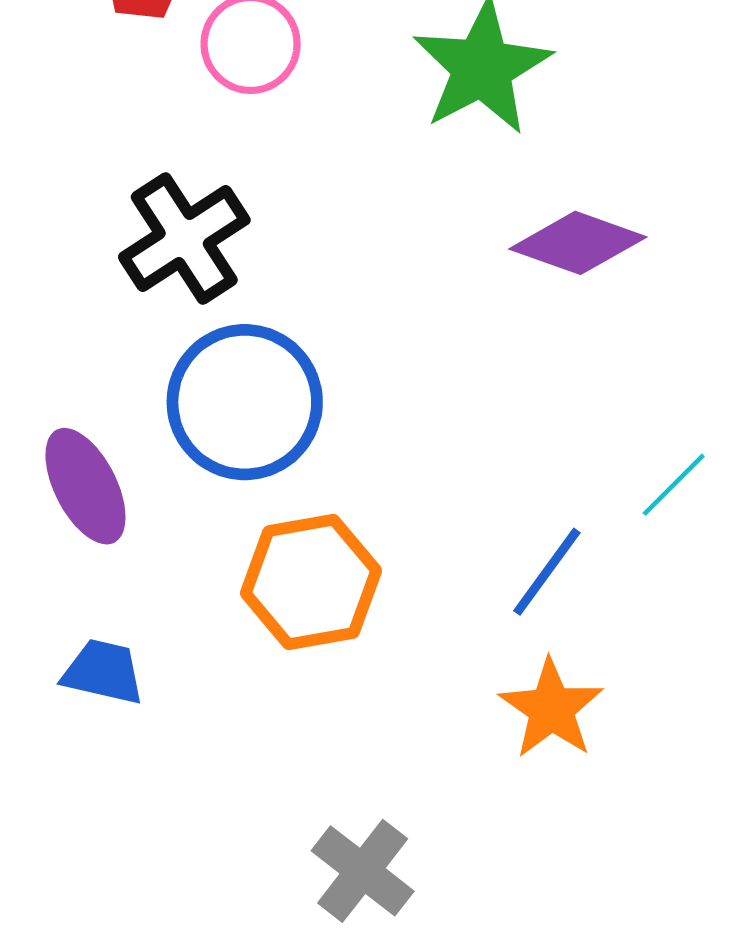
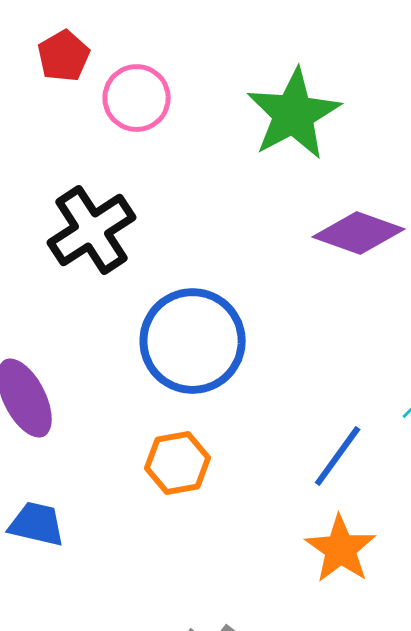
blue circle: (245, 402) -> (193, 341), moved
orange hexagon: (311, 582) -> (178, 463), size x0.7

